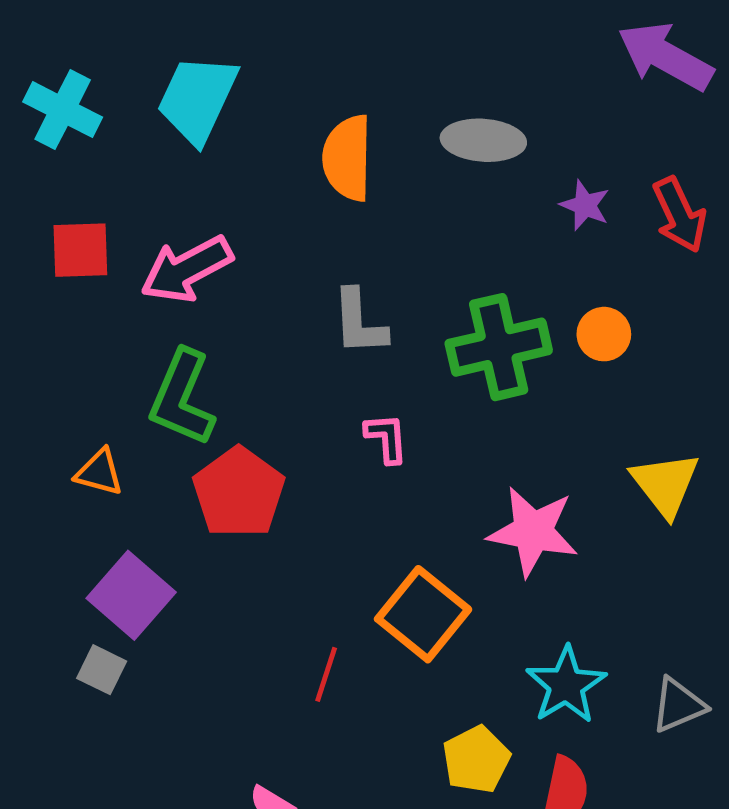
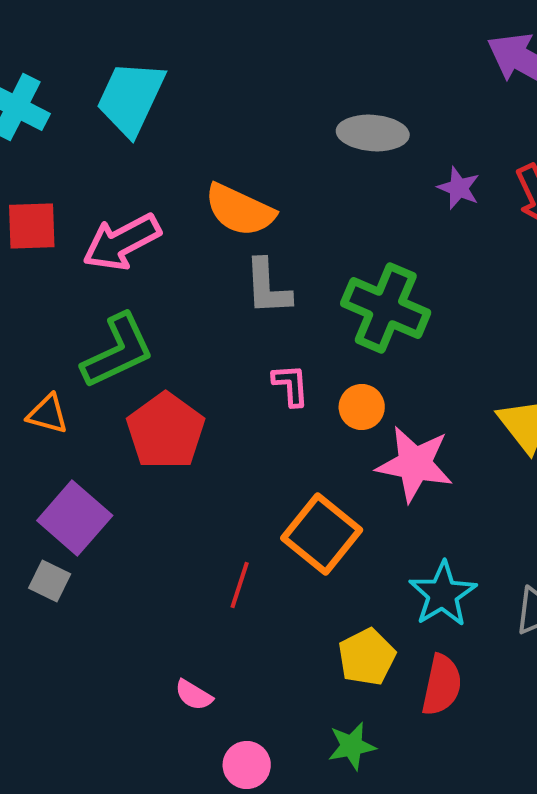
orange semicircle: (347, 158) -> (240, 210), moved, turned -66
orange circle: (604, 334) -> (362, 407), moved
green cross: (499, 347) -> (386, 308), turned 36
green L-shape: (182, 398) -> (118, 351), turned -138

